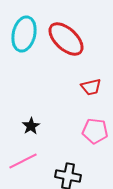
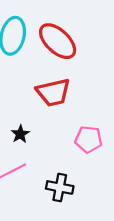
red trapezoid: (91, 87) -> (53, 92), moved, size x1.6

